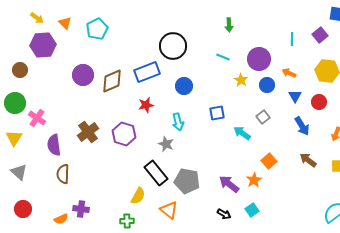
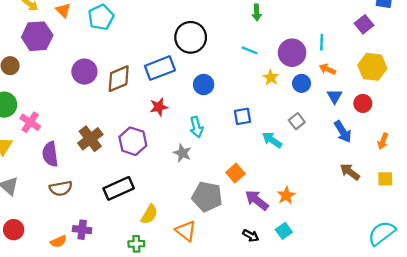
cyan line: (292, 39) -> (322, 42), moved
orange square: (269, 161) -> (235, 173), moved
black rectangle: (156, 173) -> (119, 188), moved, turned -75
brown semicircle: (63, 174) -> (61, 188), turned -102

